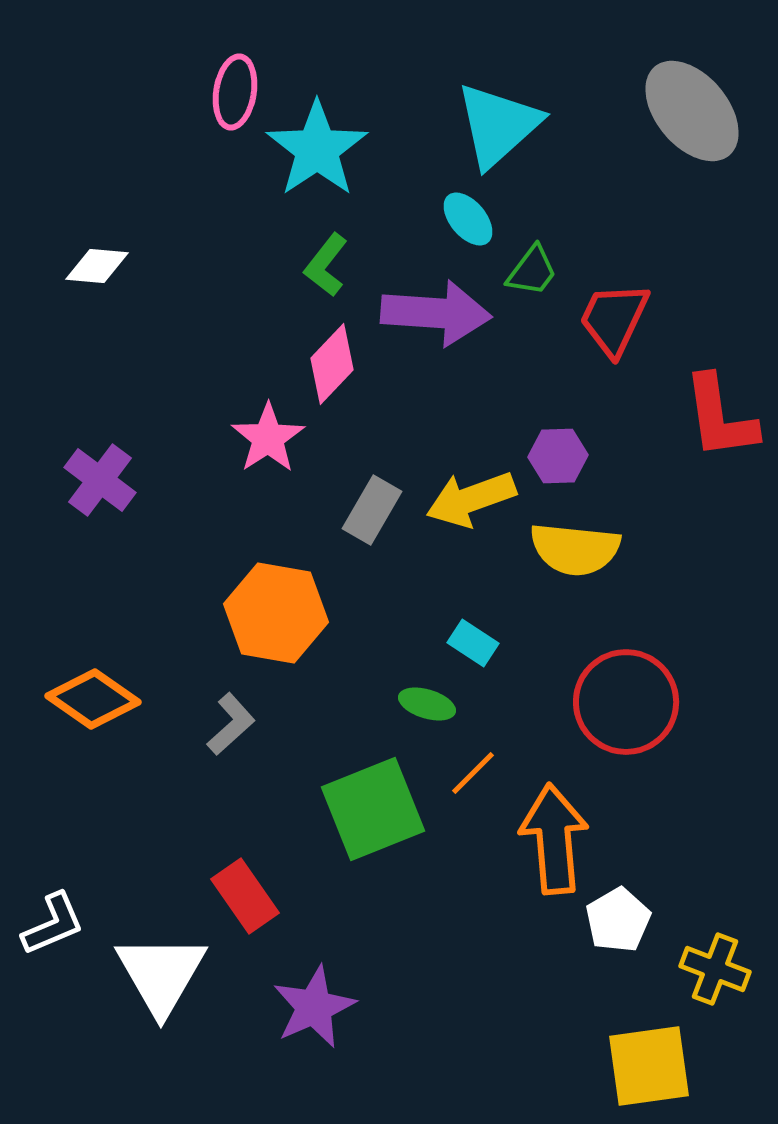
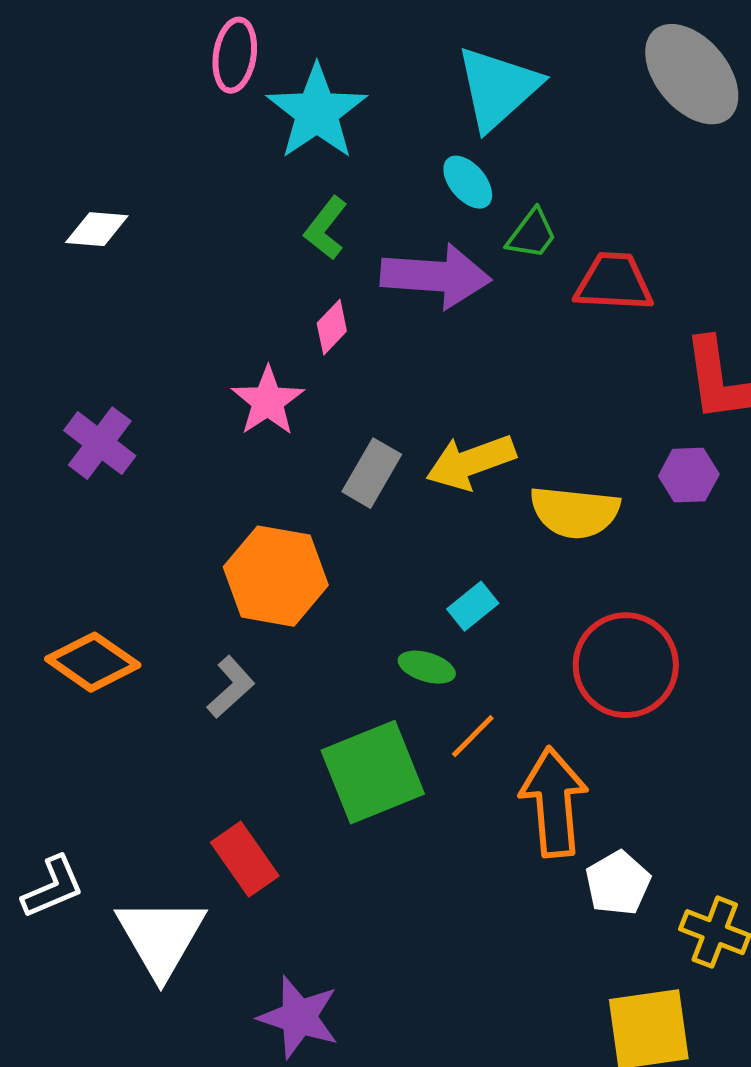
red trapezoid: (614, 319) -> (614, 282), turned 68
pink diamond: (332, 364) -> (332, 327), size x0.7
purple hexagon: (558, 456) -> (689, 475), moved
cyan rectangle: (473, 643) -> (473, 606), turned -72
purple star: (314, 1007) -> (299, 1017), moved, turned -30

